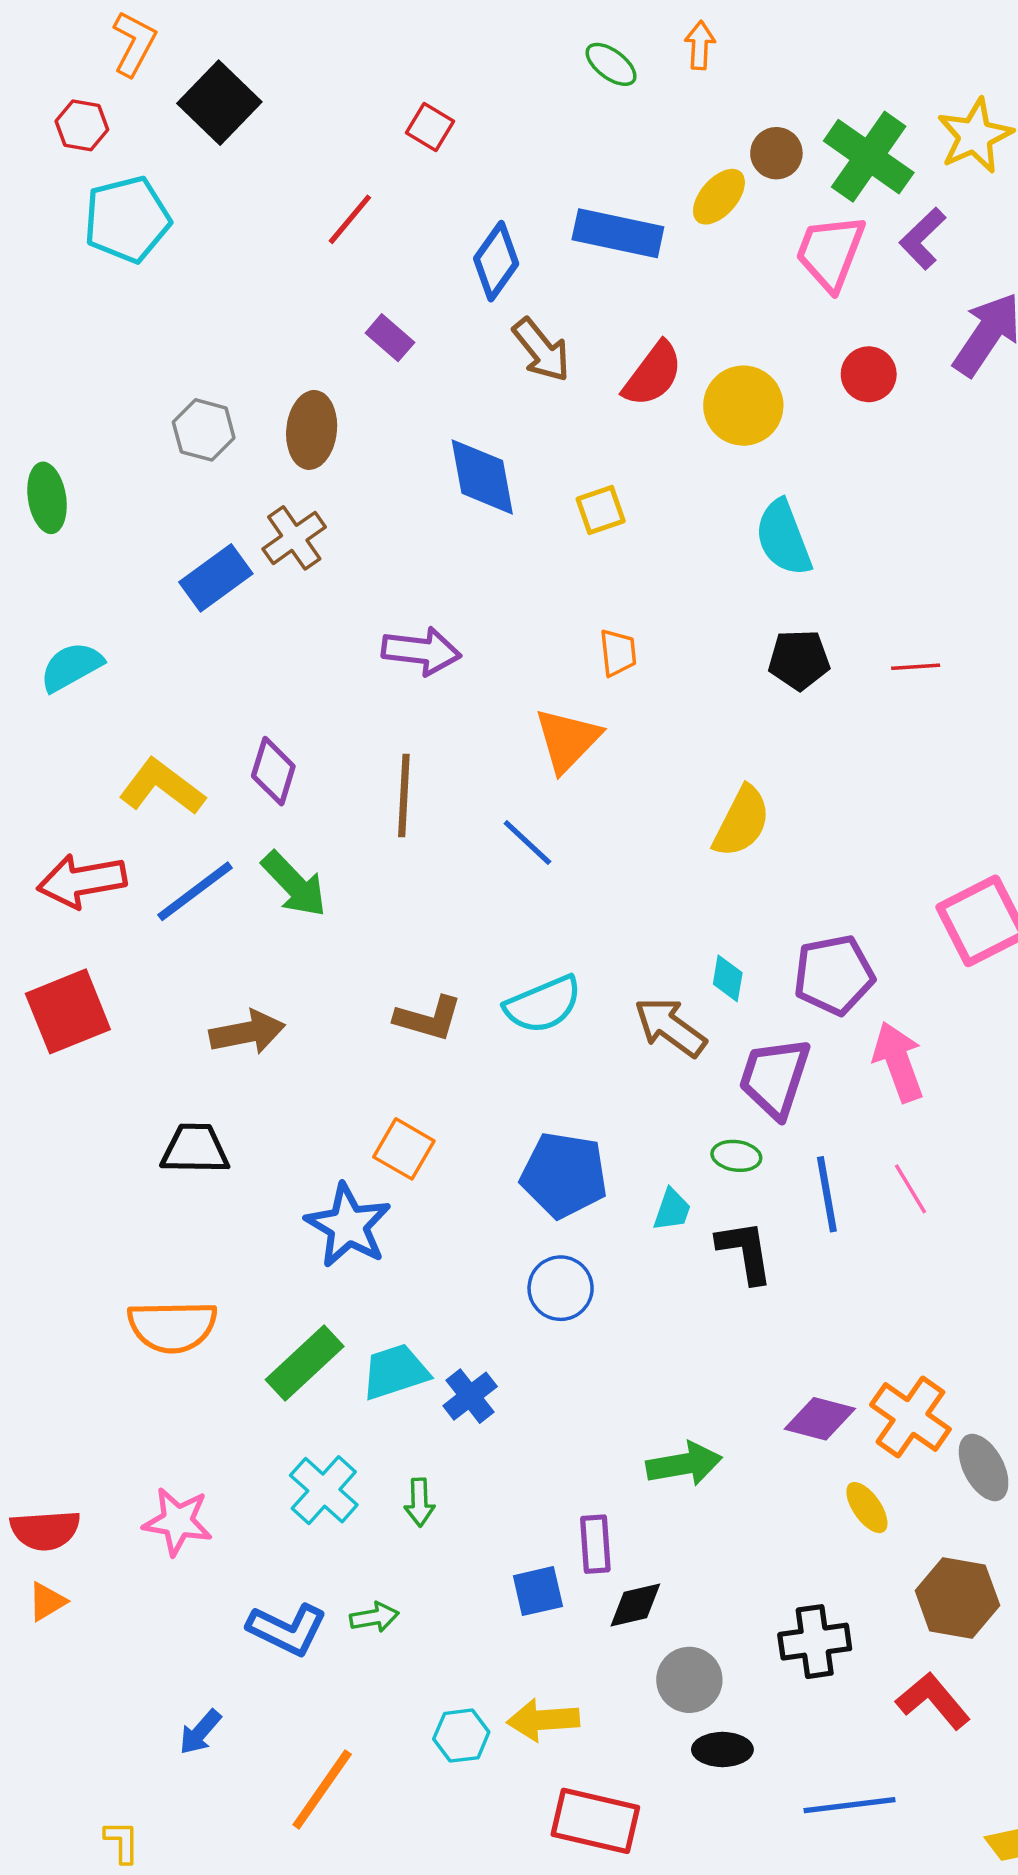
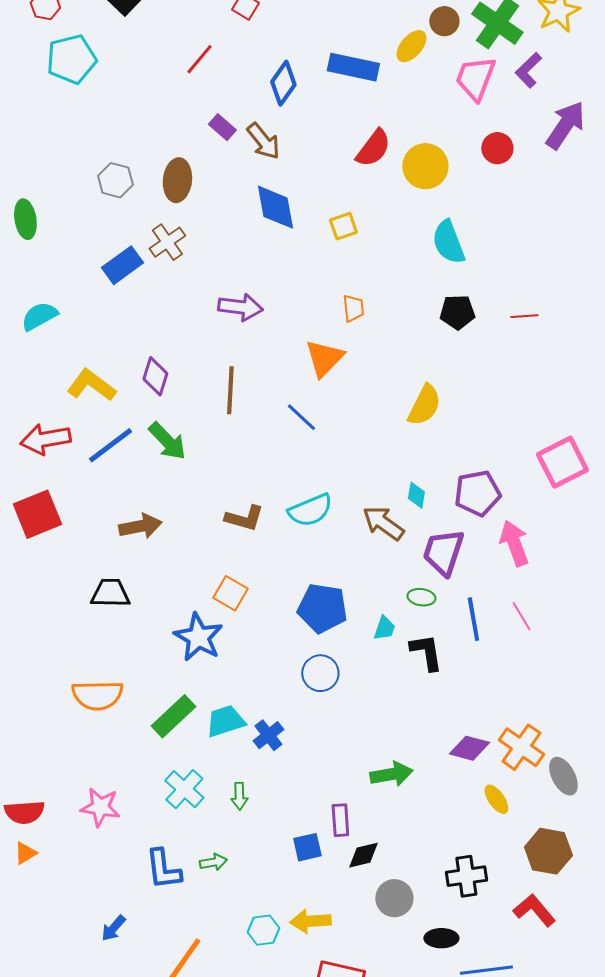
brown arrow: (541, 350) -> (263, 141), moved
blue L-shape: (287, 1629) -> (163, 869), turned 57
black ellipse: (722, 1749) -> (441, 938), moved

